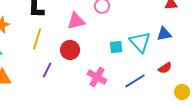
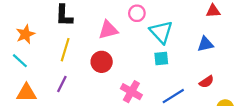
cyan triangle: (140, 42) -> (161, 32), moved
cyan square: (116, 47) -> (161, 59), moved
purple line: (47, 70) -> (62, 84), moved

